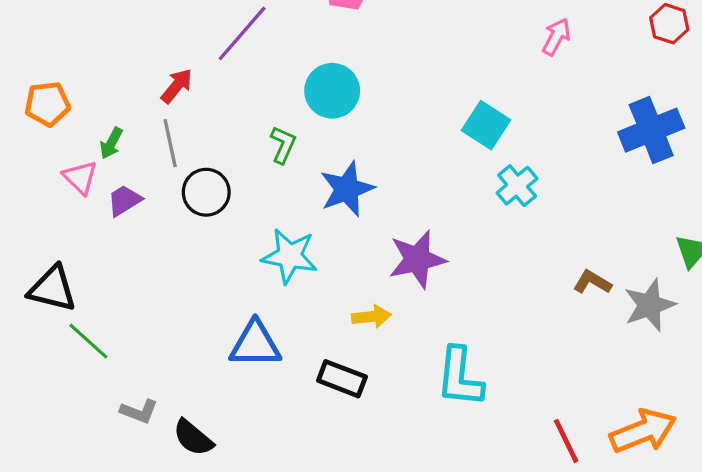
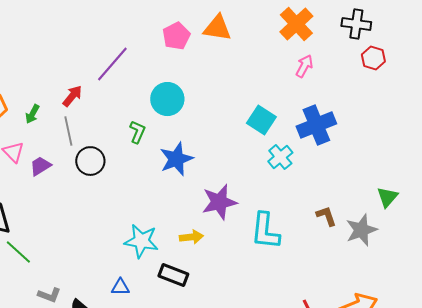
blue cross: (651, 130) -> (316, 125), moved
green arrow: (111, 143) -> (32, 114), moved
cyan star: (290, 256) -> (141, 241), moved
brown L-shape: (592, 282) -> (326, 216), turned 40
blue triangle: (255, 344) -> (120, 287), moved, size x0.6
cyan L-shape: (460, 377) -> (265, 231), moved

